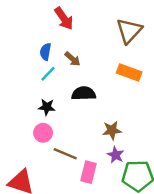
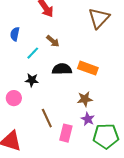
blue semicircle: (45, 52) -> (15, 34), moved
orange rectangle: (129, 73) -> (88, 68), moved
pink circle: (43, 133) -> (14, 98), moved
brown line: (65, 154) -> (47, 118), turned 42

